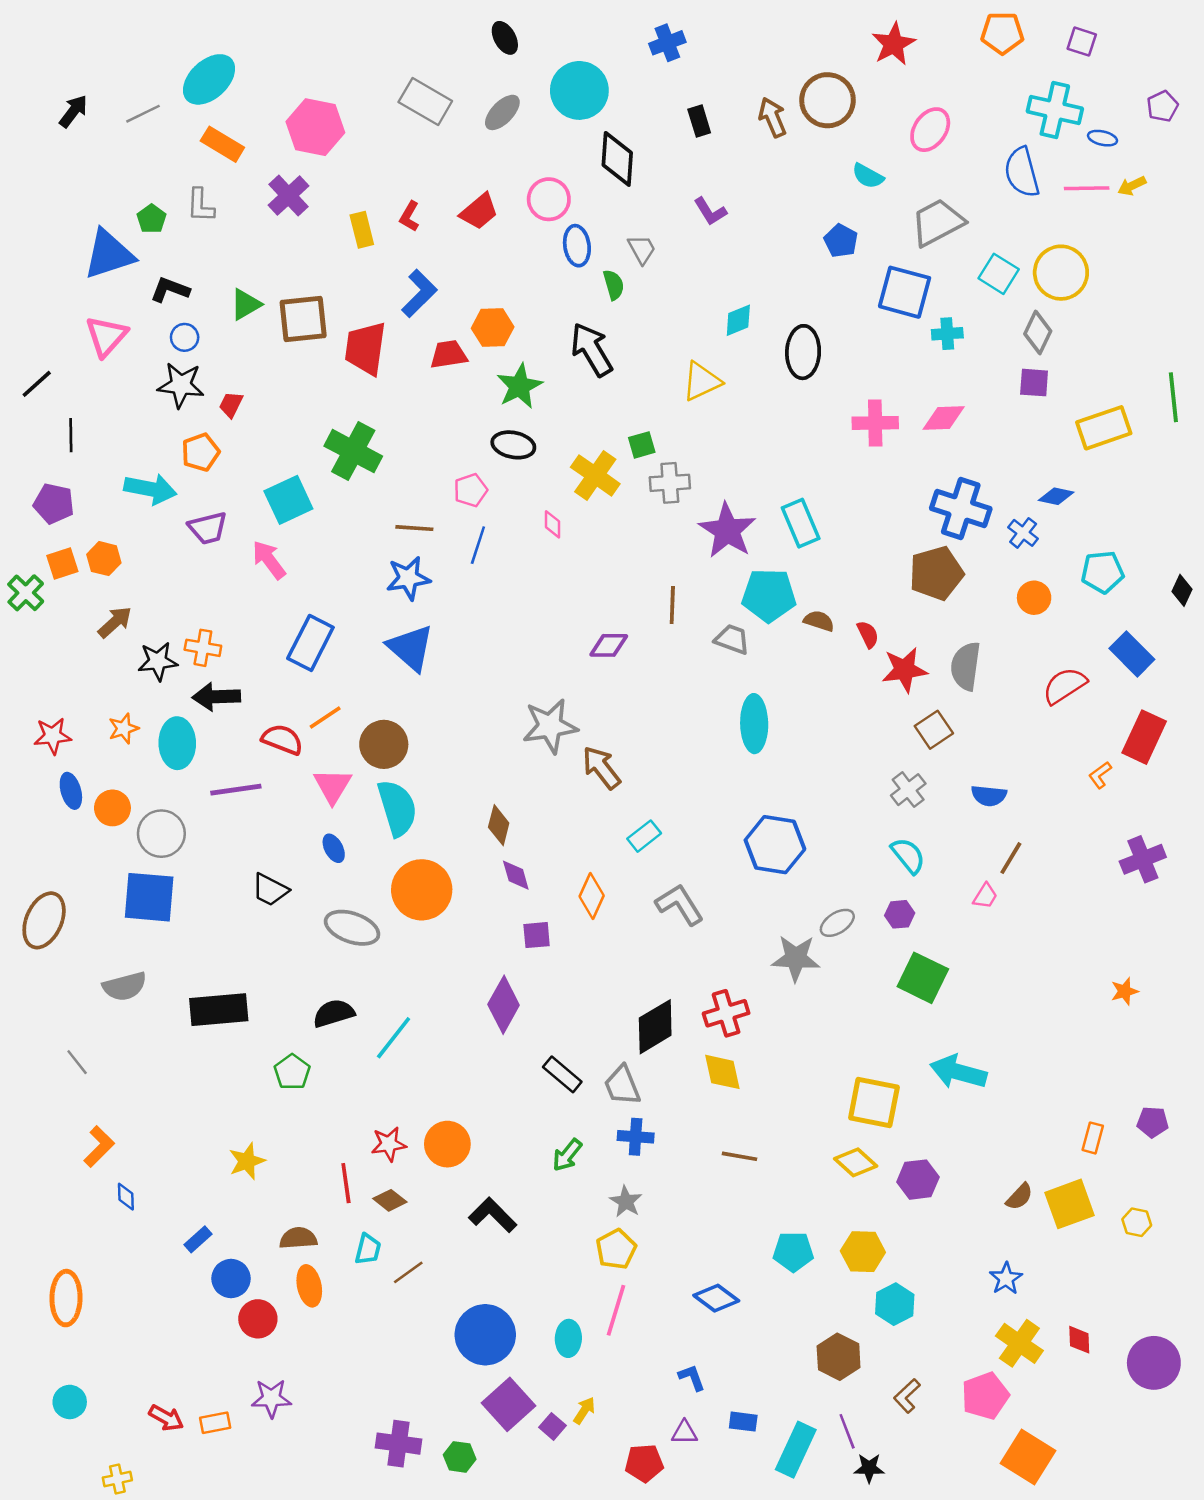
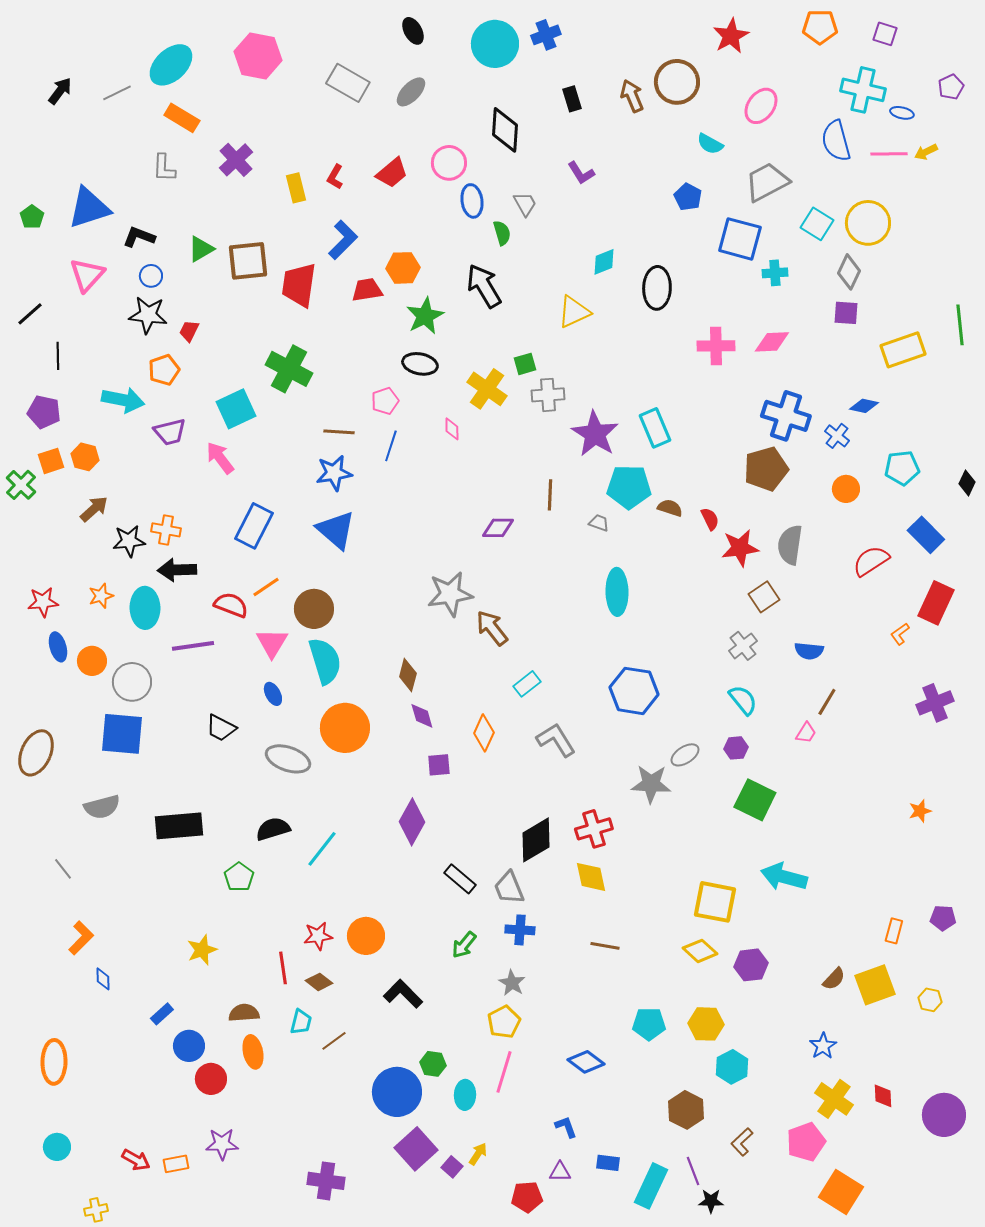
cyan circle: (579, 90) -> (495, 44), moved
pink hexagon: (315, 127) -> (258, 56), moved
green pentagon: (152, 219) -> (32, 217), moved
gray trapezoid: (732, 639) -> (599, 523), size x0.7
green hexagon: (460, 1457) -> (433, 1064), moved

